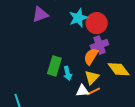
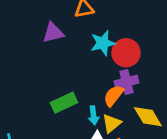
green rectangle: (54, 66) -> (64, 103), turned 42
cyan arrow: (68, 73) -> (94, 115), moved

